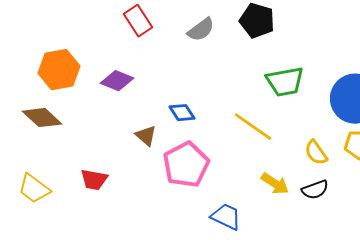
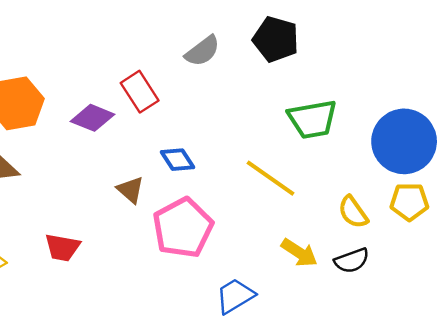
red rectangle: (138, 21) -> (140, 92), moved
blue trapezoid: (226, 217) -> (235, 296), turned -56

